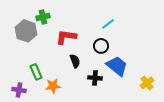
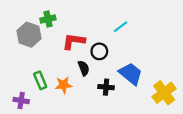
black circle: (101, 46) -> (99, 51), moved
yellow cross: (147, 83) -> (164, 93), size x1.5
orange star: (53, 86) -> (64, 85), moved

